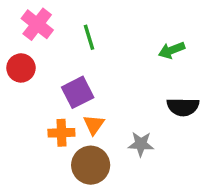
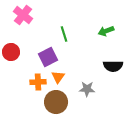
green line: (89, 37) -> (64, 34), moved
red circle: (21, 68) -> (11, 52), moved

